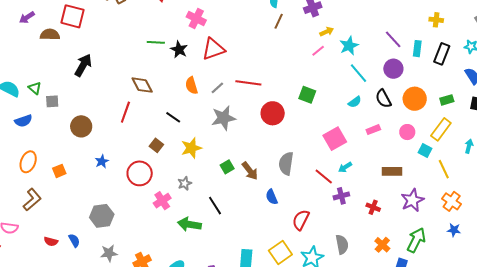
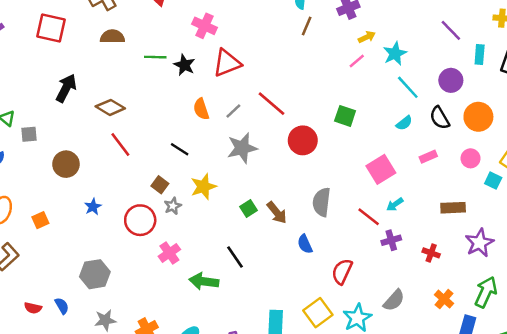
brown semicircle: (50, 35) -> (112, 37), moved
purple line: (393, 39) -> (451, 30), moved
red line: (248, 83) -> (271, 104), turned 35
brown diamond: (142, 85) -> (110, 107), moved, turned -30
red line: (125, 112) -> (120, 145), turned -55
gray star: (185, 183) -> (173, 206), moved
gray semicircle: (342, 244) -> (394, 300), turned 54

